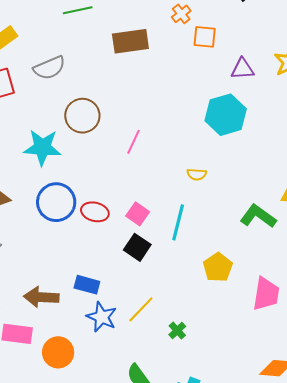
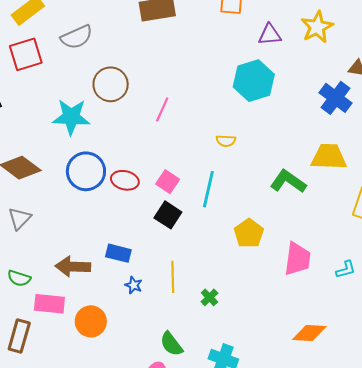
yellow line: (141, 309) -> (173, 277), turned -44
blue star: (102, 317) -> (134, 285), size x0.6

